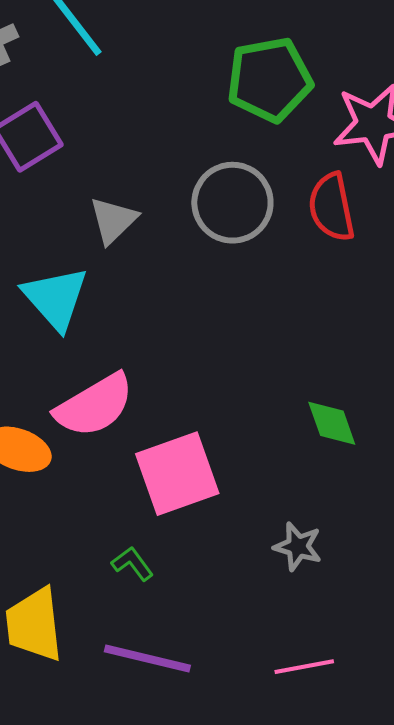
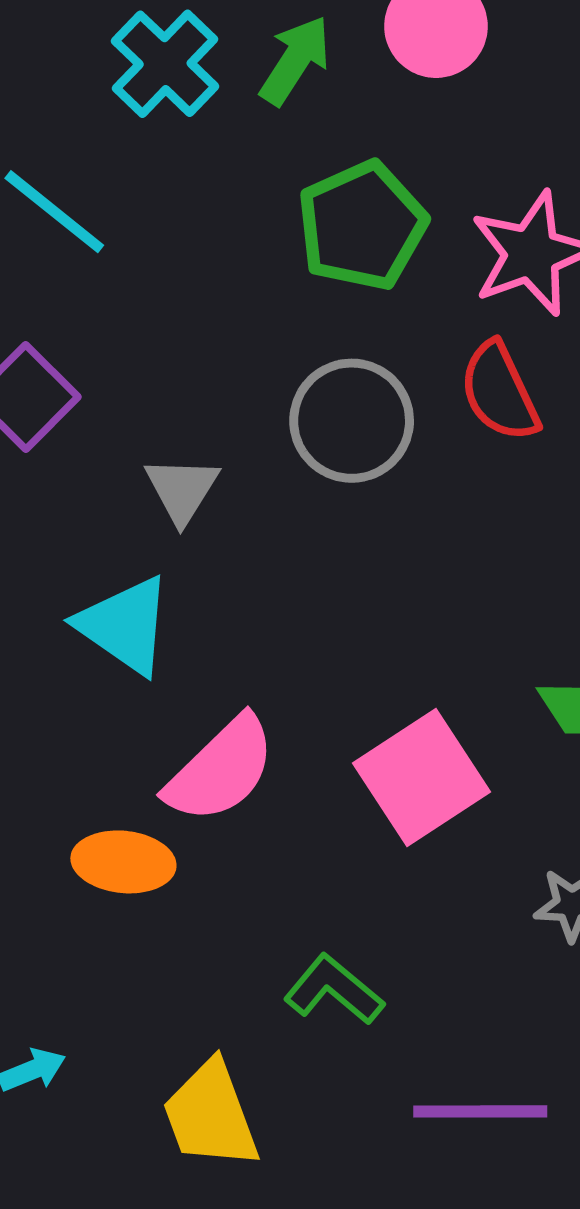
pink square: (177, 474) -> (421, 778), moved
green L-shape: (132, 564) -> (334, 990), size x1.5
purple line: (147, 659) -> (480, 1111), moved

